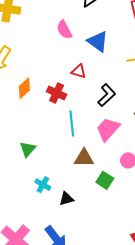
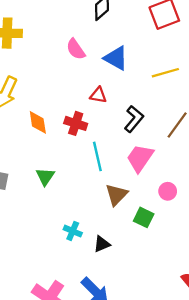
orange diamond: (24, 88) -> (38, 122), turned -50
green triangle: (28, 149) -> (45, 177), moved
brown triangle: (84, 158) -> (116, 195), turned -40

